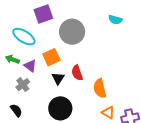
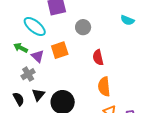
gray circle: (72, 32) -> (83, 27), size x0.6
red semicircle: (77, 73) -> (98, 58), moved
black triangle: (58, 78) -> (38, 95), moved

